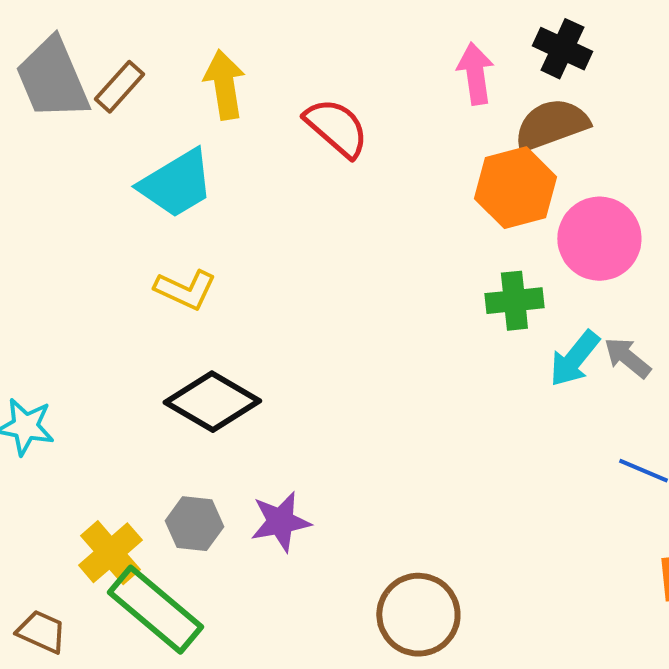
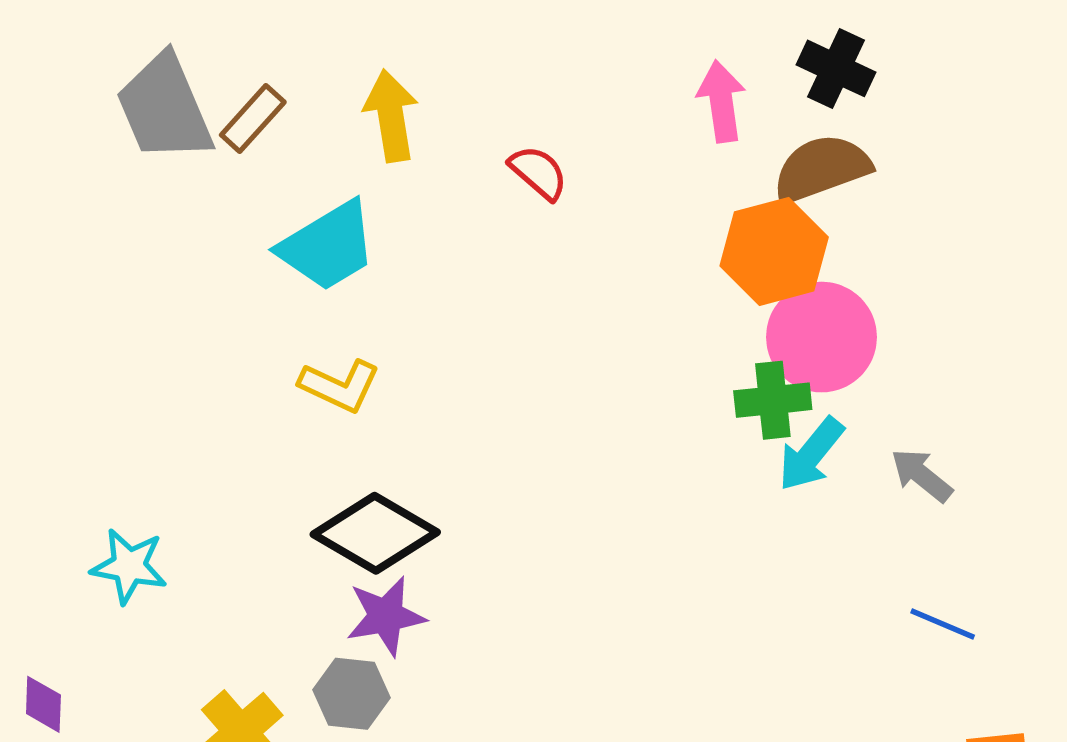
red semicircle: (336, 128) -> (538, 172), size x0.7
pink circle: (599, 239) -> (821, 337), moved
cyan arrow: (574, 359) -> (811, 454), moved
purple star: (280, 522) -> (386, 616), moved

